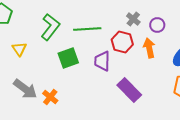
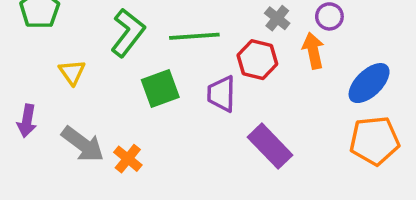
purple circle: (157, 25) -> (329, 16), moved
orange arrow: (149, 48) -> (313, 51), moved

